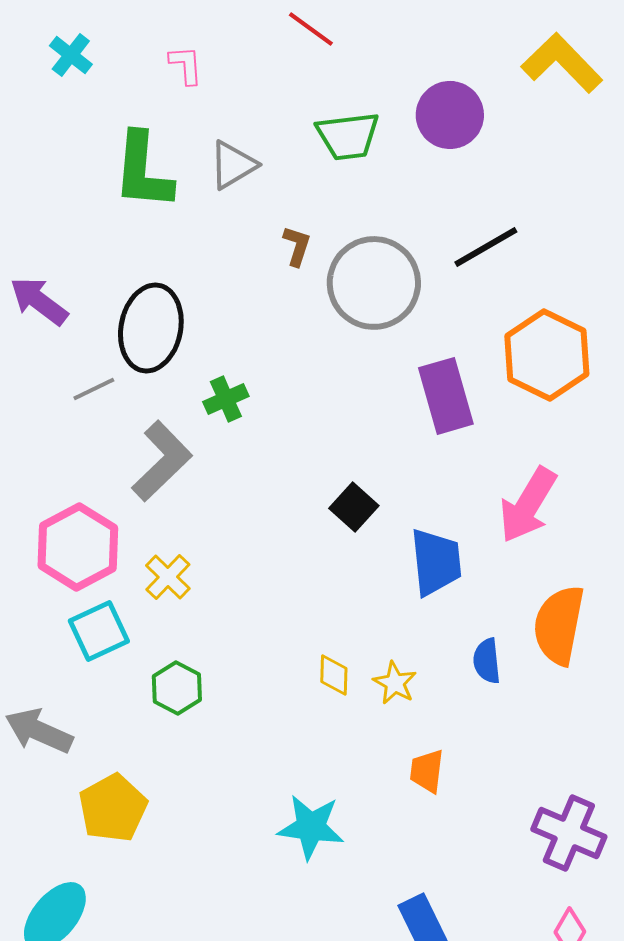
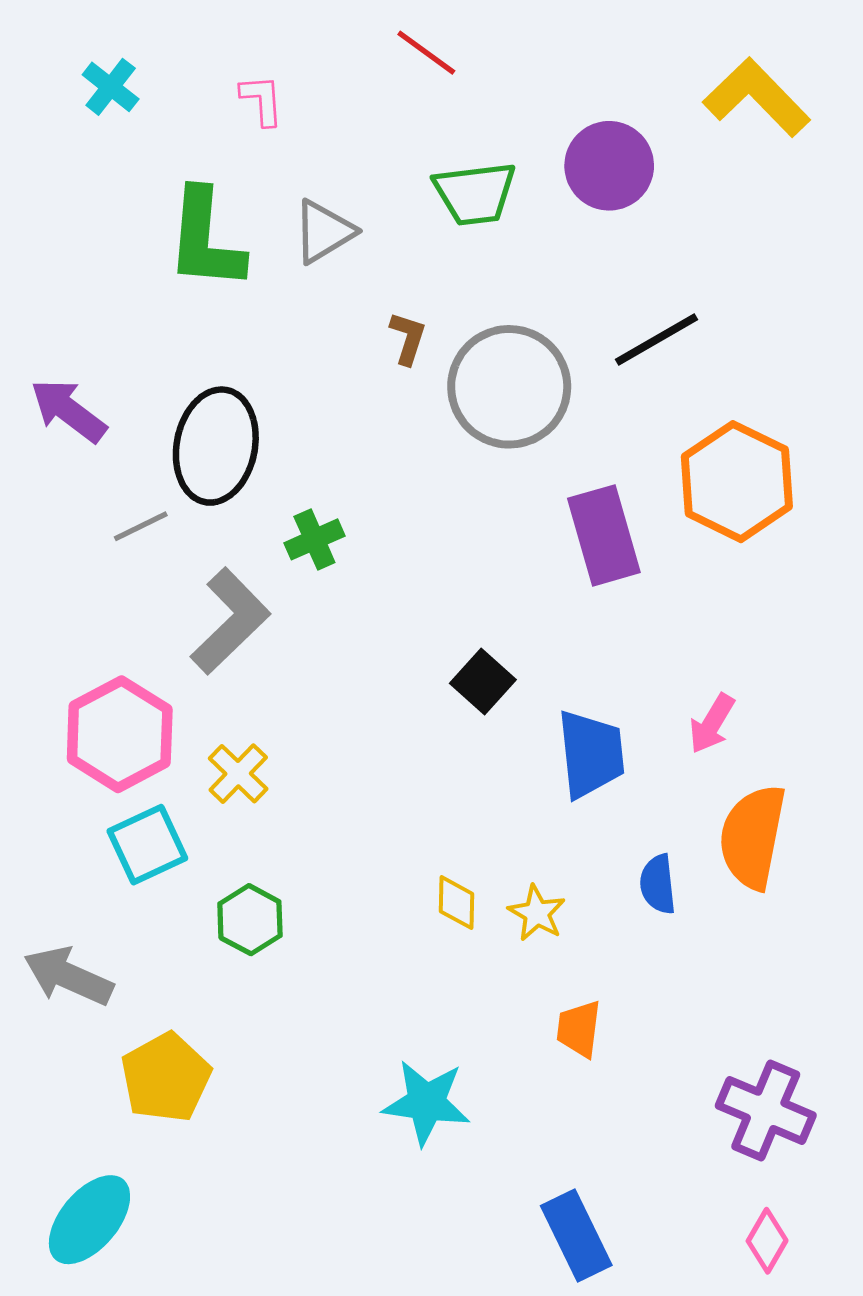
pink arrow: (528, 505) -> (712, 724), moved, size x0.6

